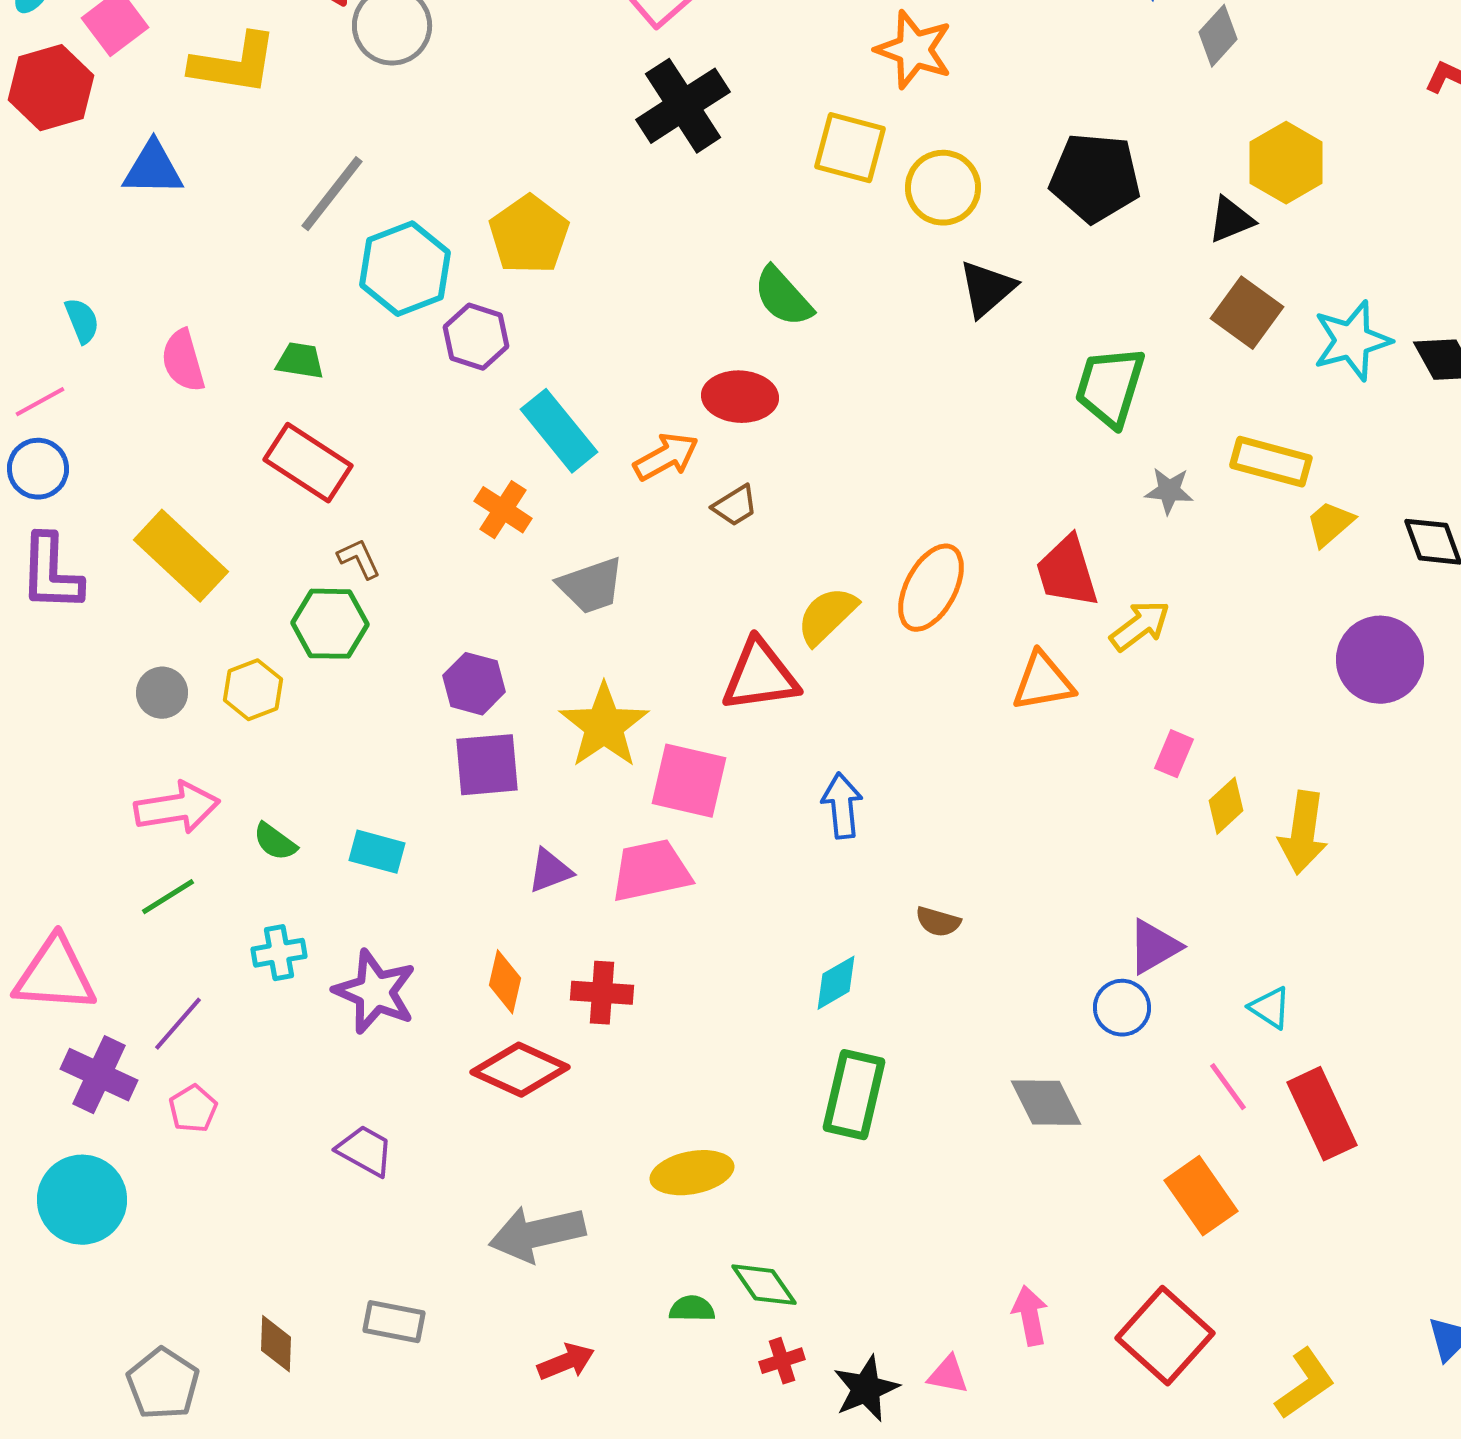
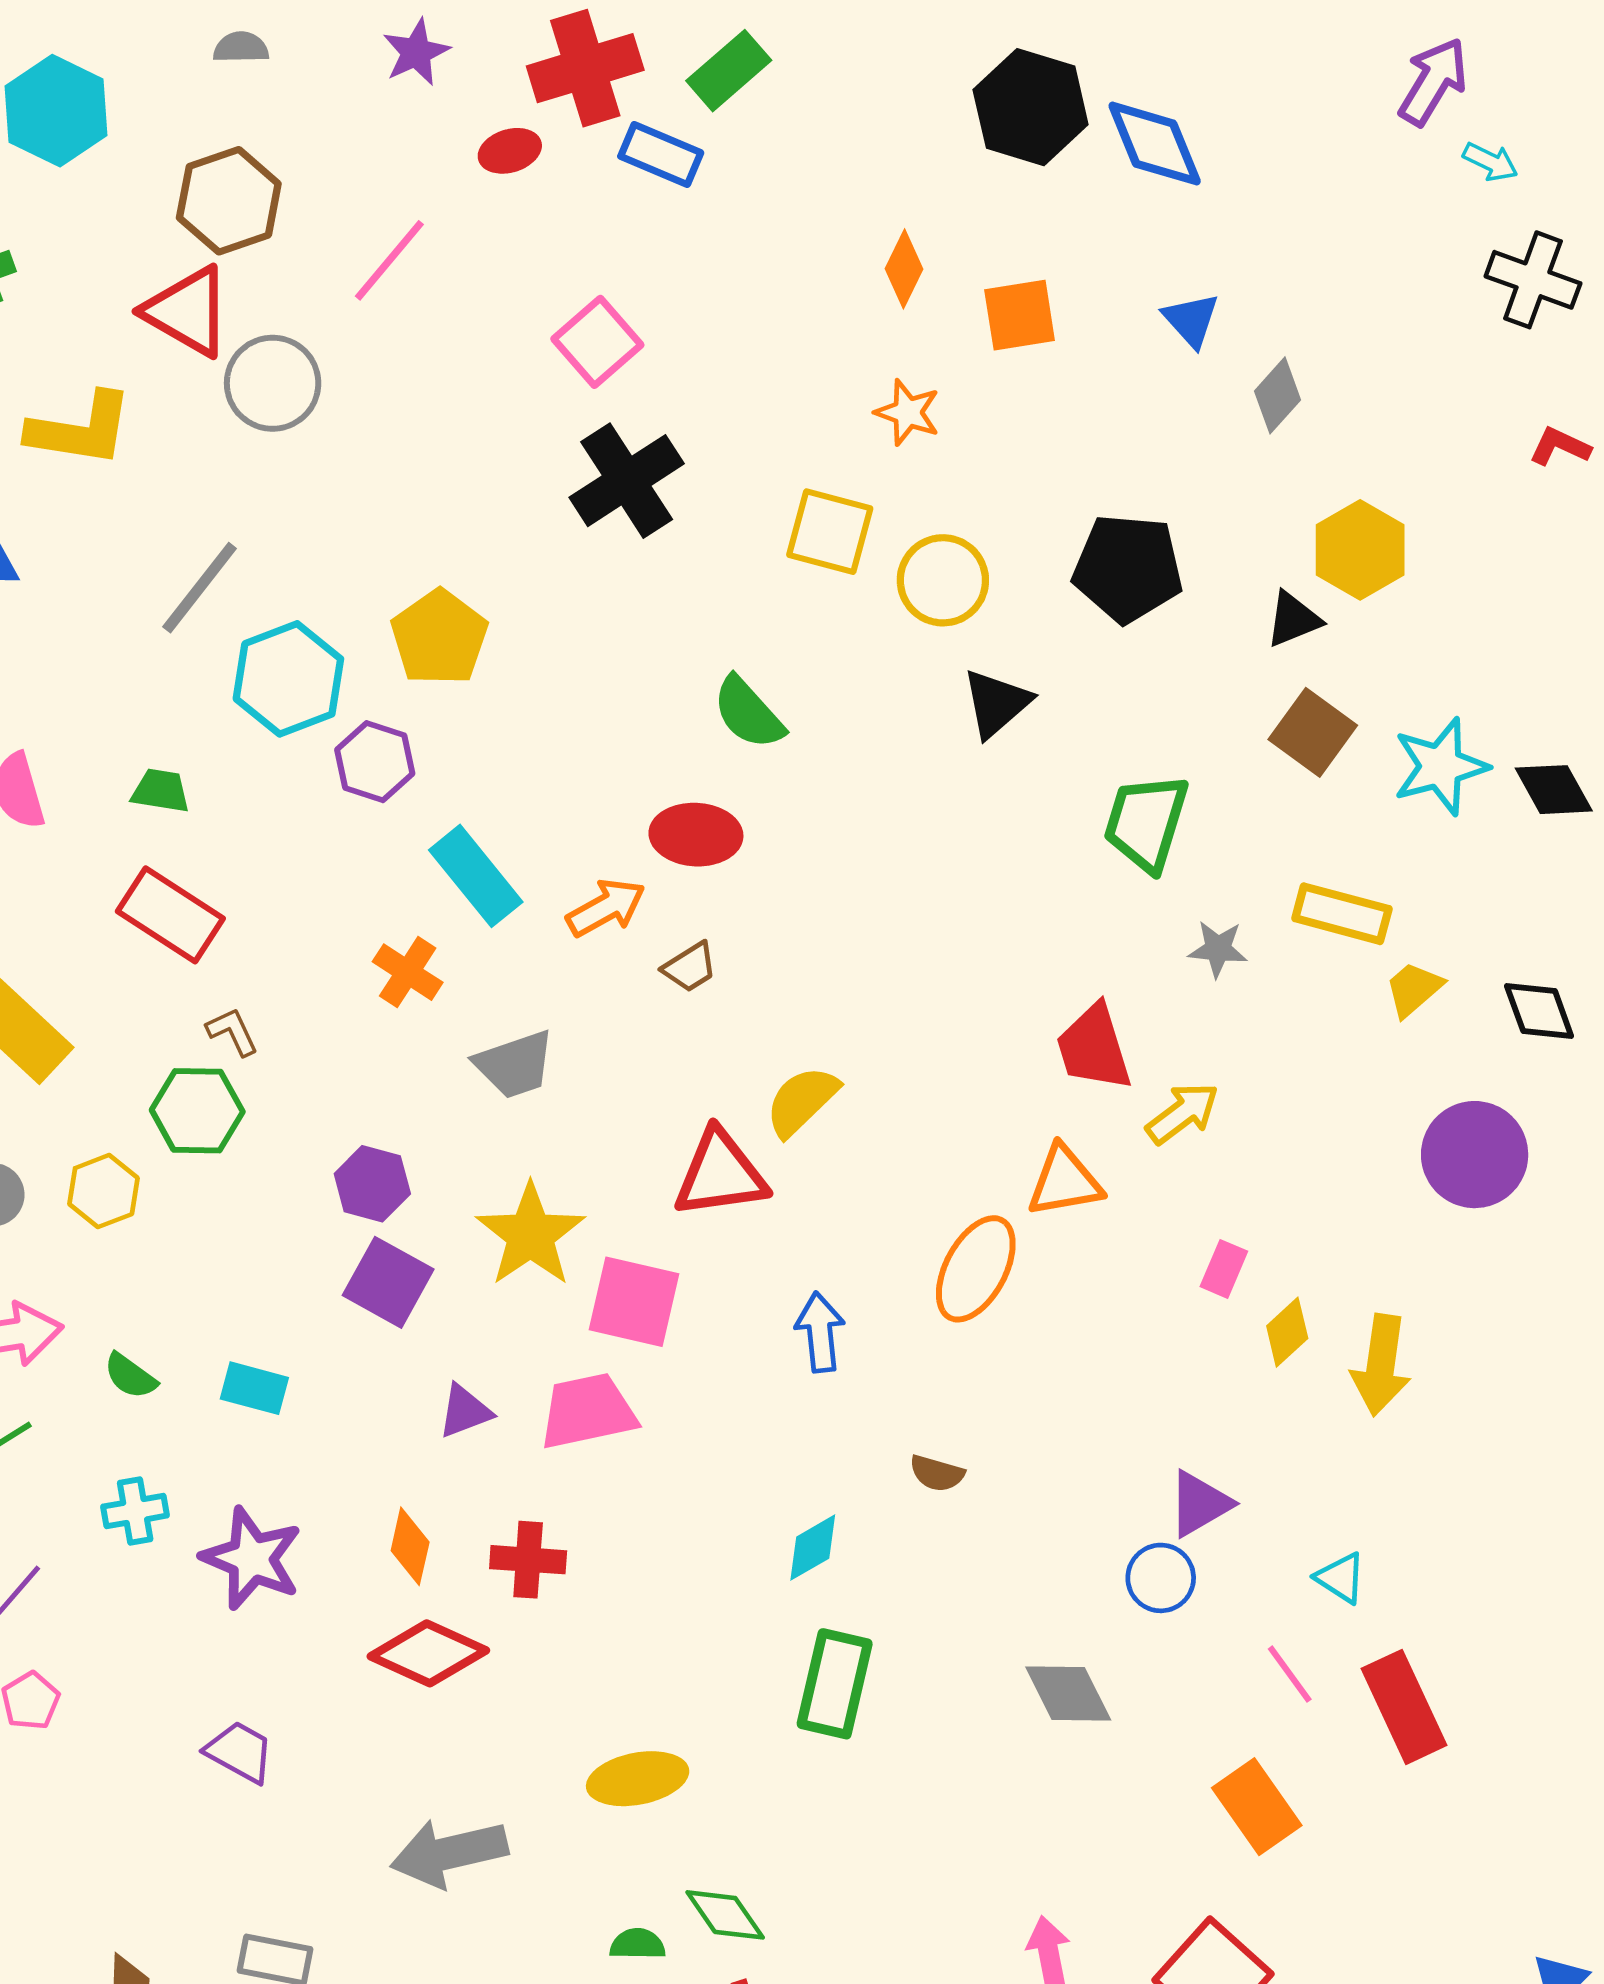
orange star: (914, 50) -> (908, 412), size x0.7
orange ellipse: (931, 588) -> (976, 1269), moved
purple square: (487, 765) -> (388, 1282), turned 34

